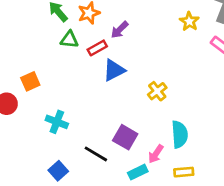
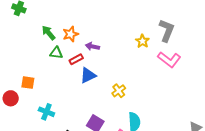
purple arrow: (120, 30) -> (92, 46), turned 56
orange square: (30, 81) -> (28, 83), turned 32

